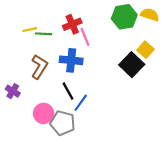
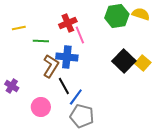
yellow line: (30, 30) -> (19, 28), moved
green line: (44, 34) -> (41, 41), moved
yellow square: (146, 50) -> (143, 63), moved
brown L-shape: (39, 67) -> (51, 66), moved
gray pentagon: (63, 123) -> (82, 116), moved

